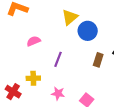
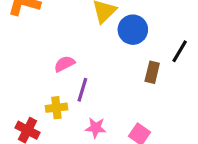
pink semicircle: (34, 41) -> (64, 64), moved
purple line: (58, 59) -> (82, 90), moved

